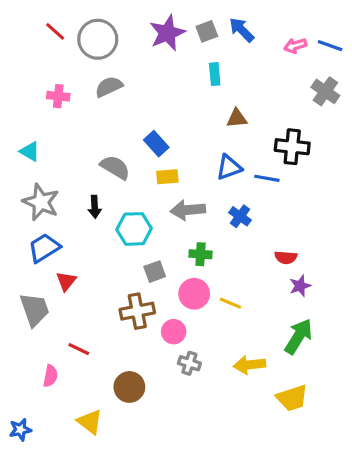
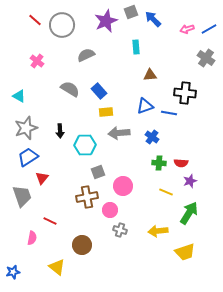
gray square: (207, 31) -> (131, 12), moved
blue line: (330, 46) -> (209, 29), turned -49
gray semicircle: (109, 87) -> (86, 55), moved
pink cross: (58, 96) -> (37, 61), turned 32
gray semicircle: (115, 167) -> (70, 89), moved
gray star: (41, 202) -> (26, 128), turned 30
green cross: (200, 254) -> (159, 163), moved
yellow line: (231, 303) -> (166, 192), moved

